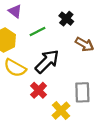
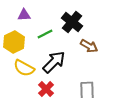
purple triangle: (15, 11) -> (24, 15), turned -40
black cross: (66, 19) -> (72, 22), size x1.5

